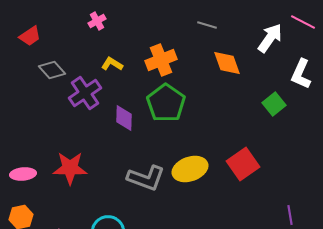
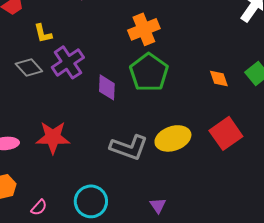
orange diamond: (227, 63) -> (219, 78), moved, size x0.7
yellow L-shape: (112, 64) -> (43, 33), moved, turned -135
gray diamond: (52, 70) -> (29, 67), moved

